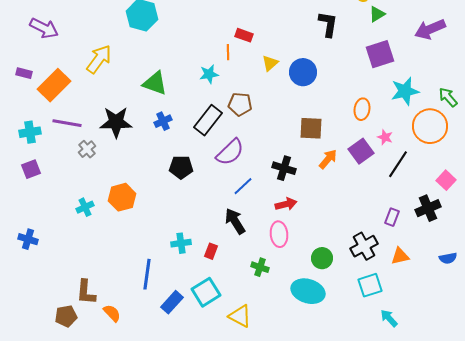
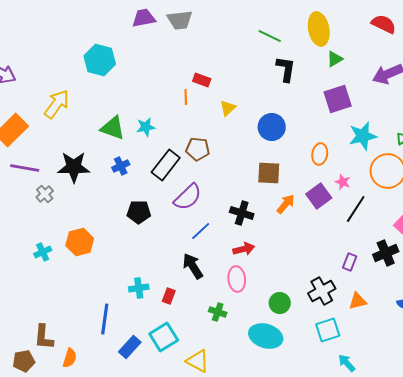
blue circle: (303, 72) -> (272, 127), moved
cyan star: (209, 74) -> (146, 127), moved
orange semicircle: (112, 313) -> (70, 358), turned 60

